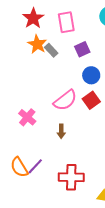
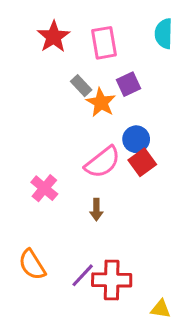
orange star: (37, 44) -> (101, 102), moved
blue circle: (91, 75) -> (136, 139), moved
purple line: (35, 166) -> (83, 275), moved

